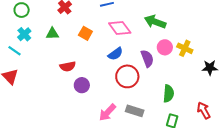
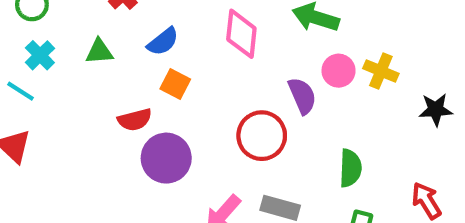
pink diamond: (120, 28) -> (241, 34), turned 45
orange square: (85, 33) -> (175, 84), moved
blue semicircle: (115, 54) -> (163, 42), moved
purple circle: (82, 85) -> (166, 158), size x1.5

